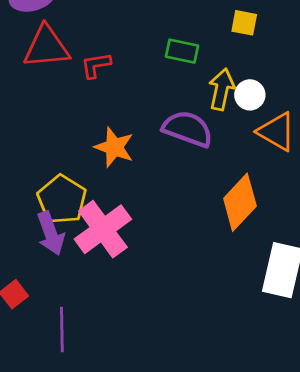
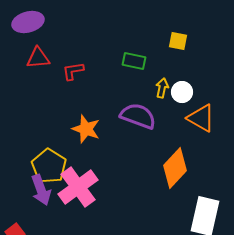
red triangle: (46, 47) -> (38, 58), size x0.7
yellow arrow: (222, 89) -> (162, 88), size x0.7

